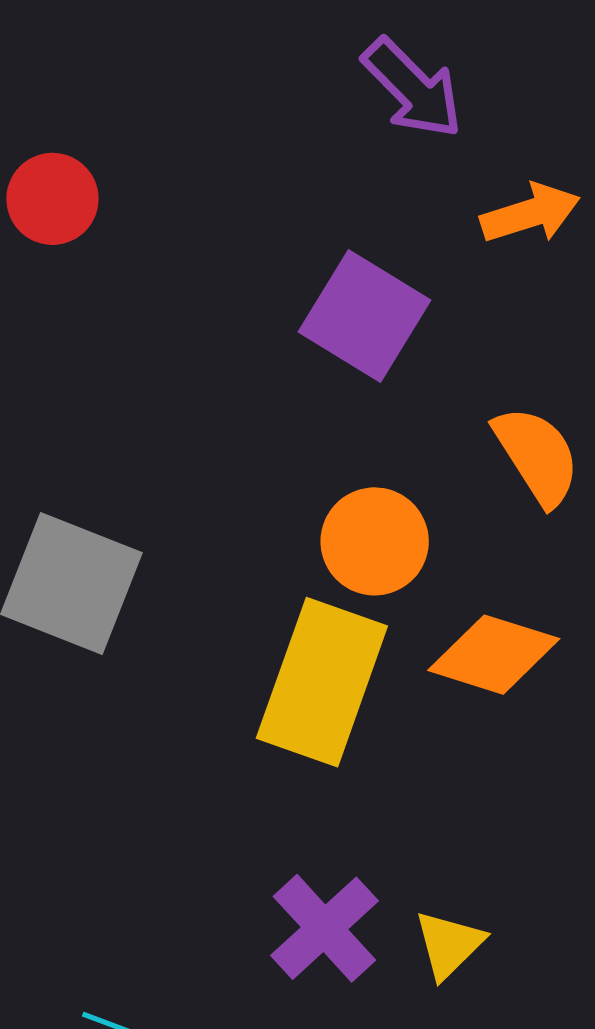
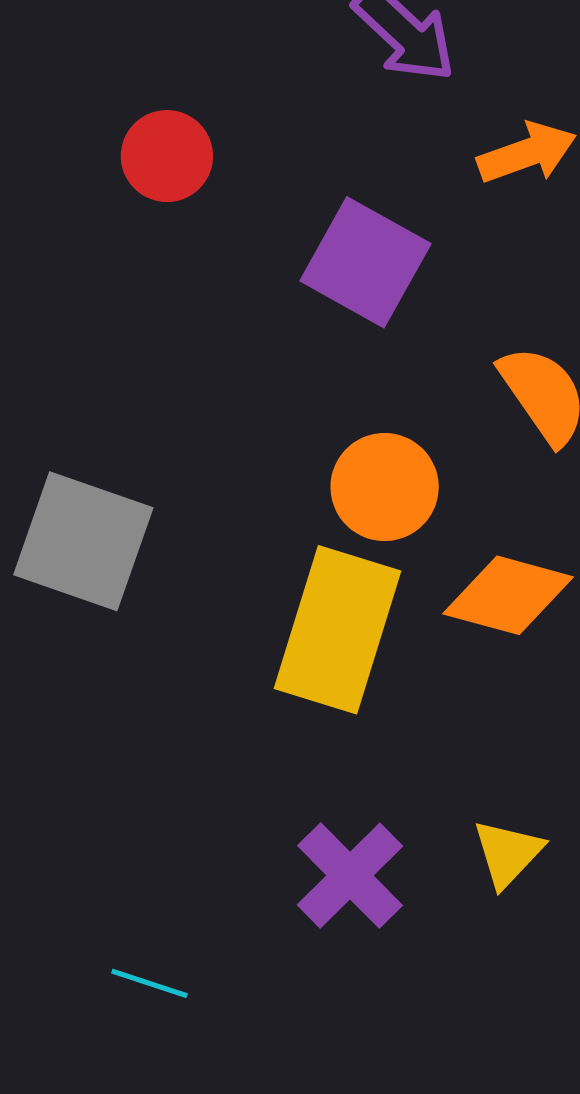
red circle: (52, 199) -> (167, 156), moved
yellow triangle: (449, 945) -> (508, 853), moved

